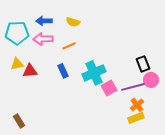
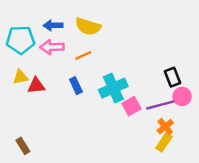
yellow semicircle: (73, 22) -> (88, 27), size x1.5
yellow rectangle: (136, 118) -> (164, 142), turned -35

